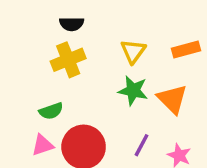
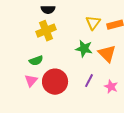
yellow triangle: (133, 51) -> (93, 23), moved
pink triangle: (43, 145) -> (31, 81), turned -32

